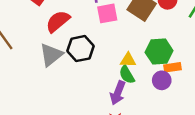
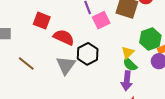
red semicircle: (58, 21) -> (64, 37), turned 80
yellow triangle: (128, 60) -> (128, 53), turned -32

